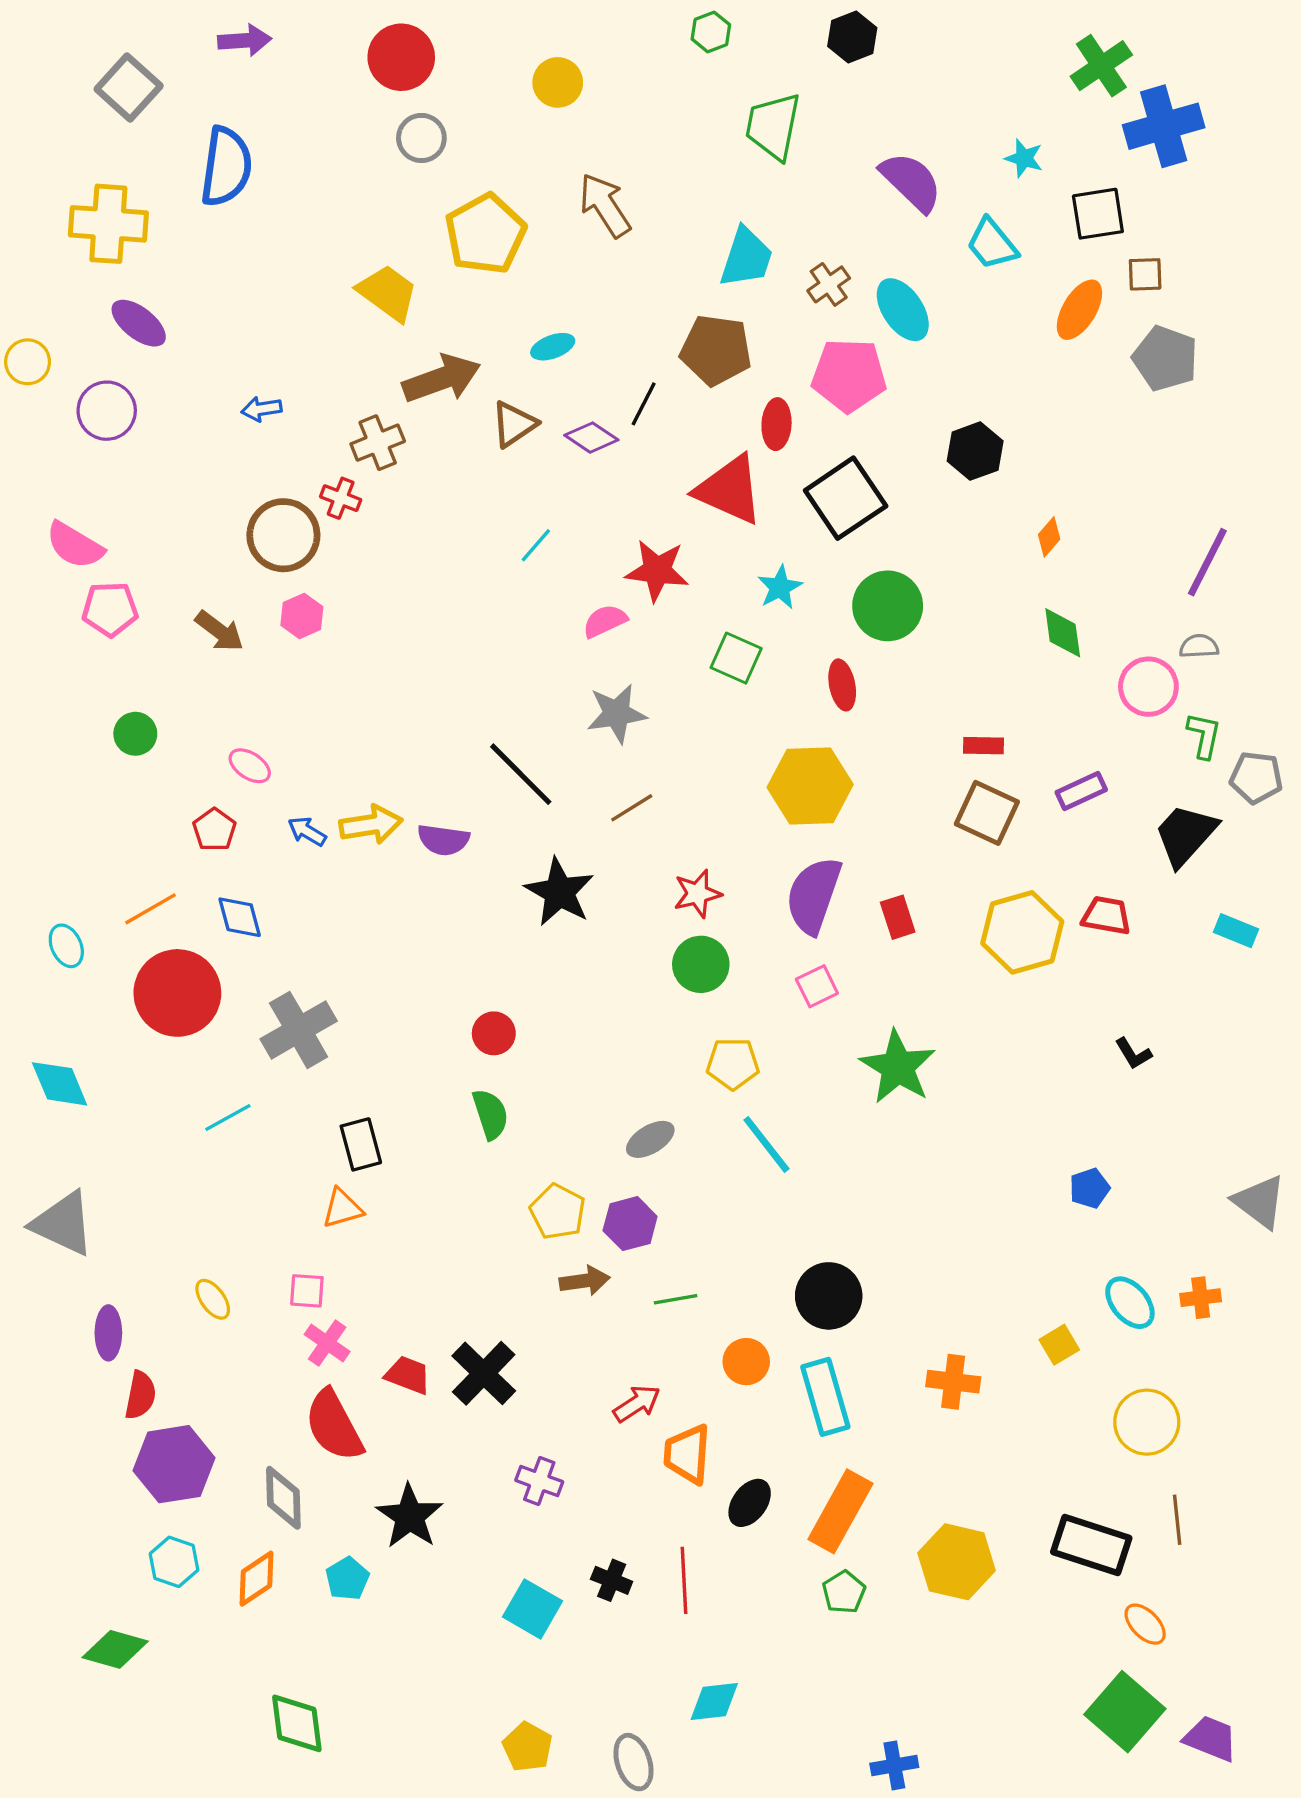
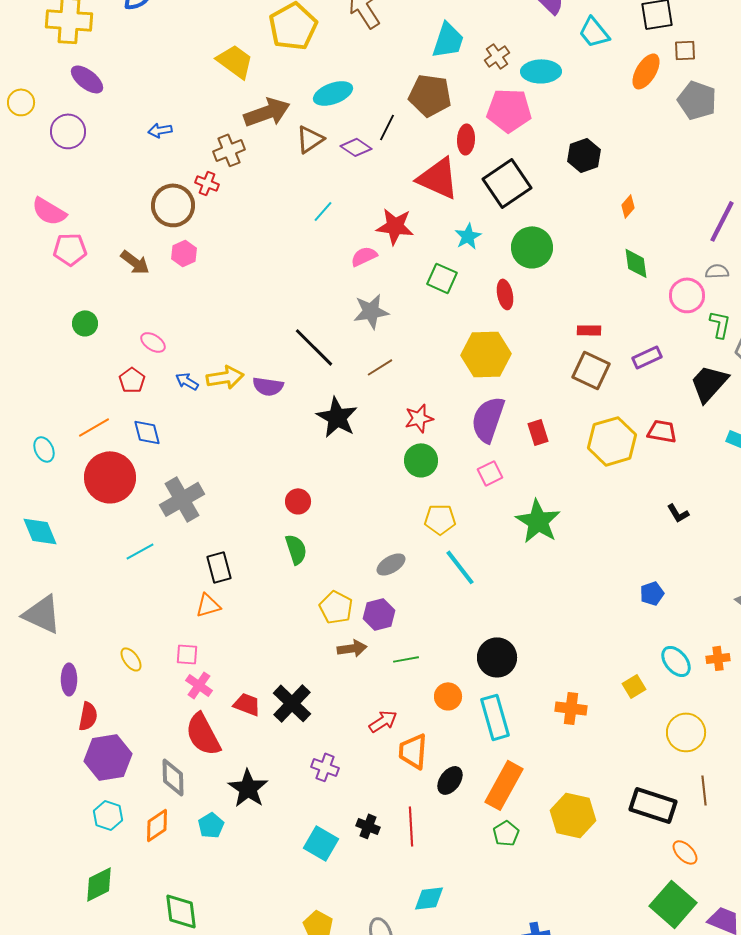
cyan ellipse: (903, 310) -> (541, 71), turned -57
cyan ellipse: (553, 347) -> (333, 93), size x1.5
green diamond: (115, 1649) -> (99, 884), moved, turned -42

